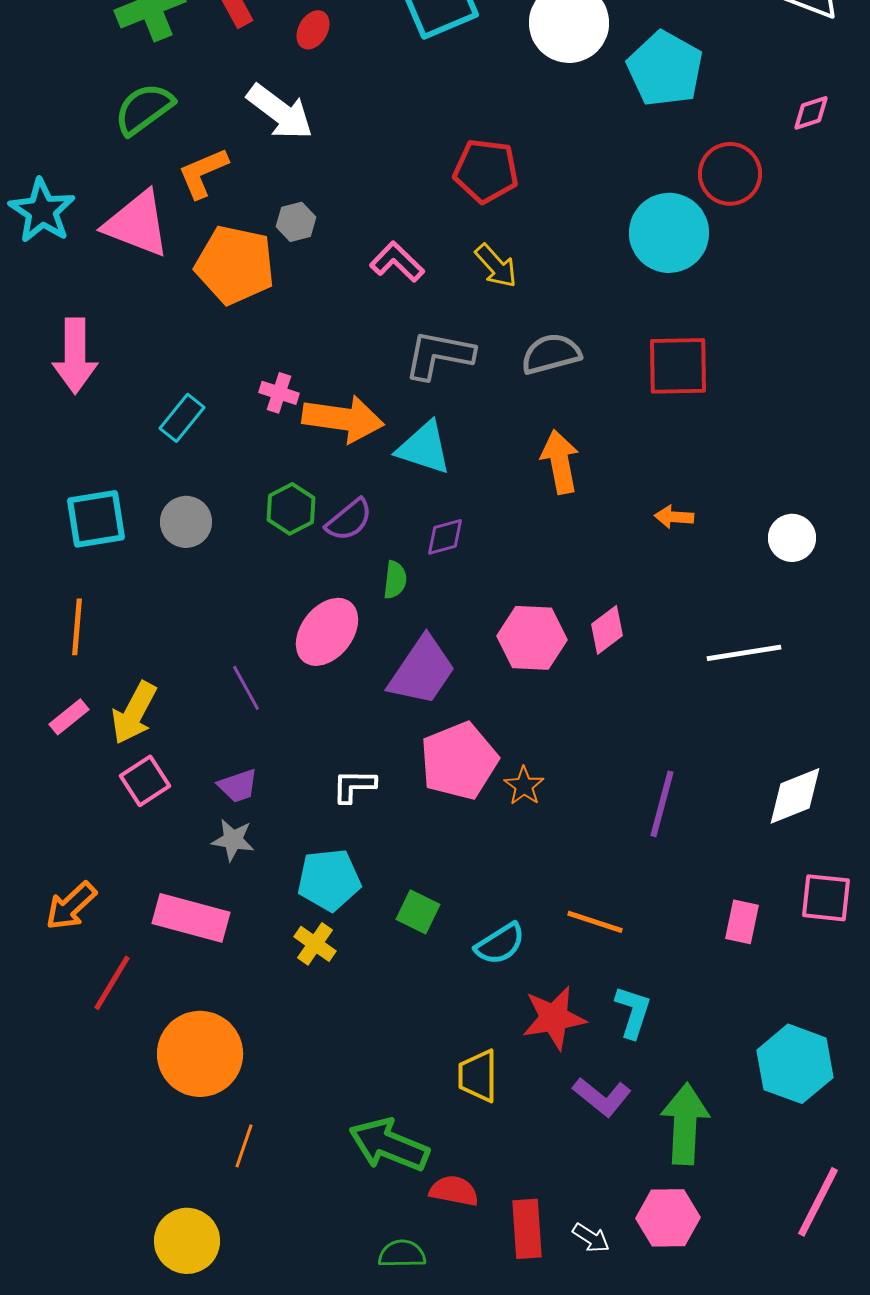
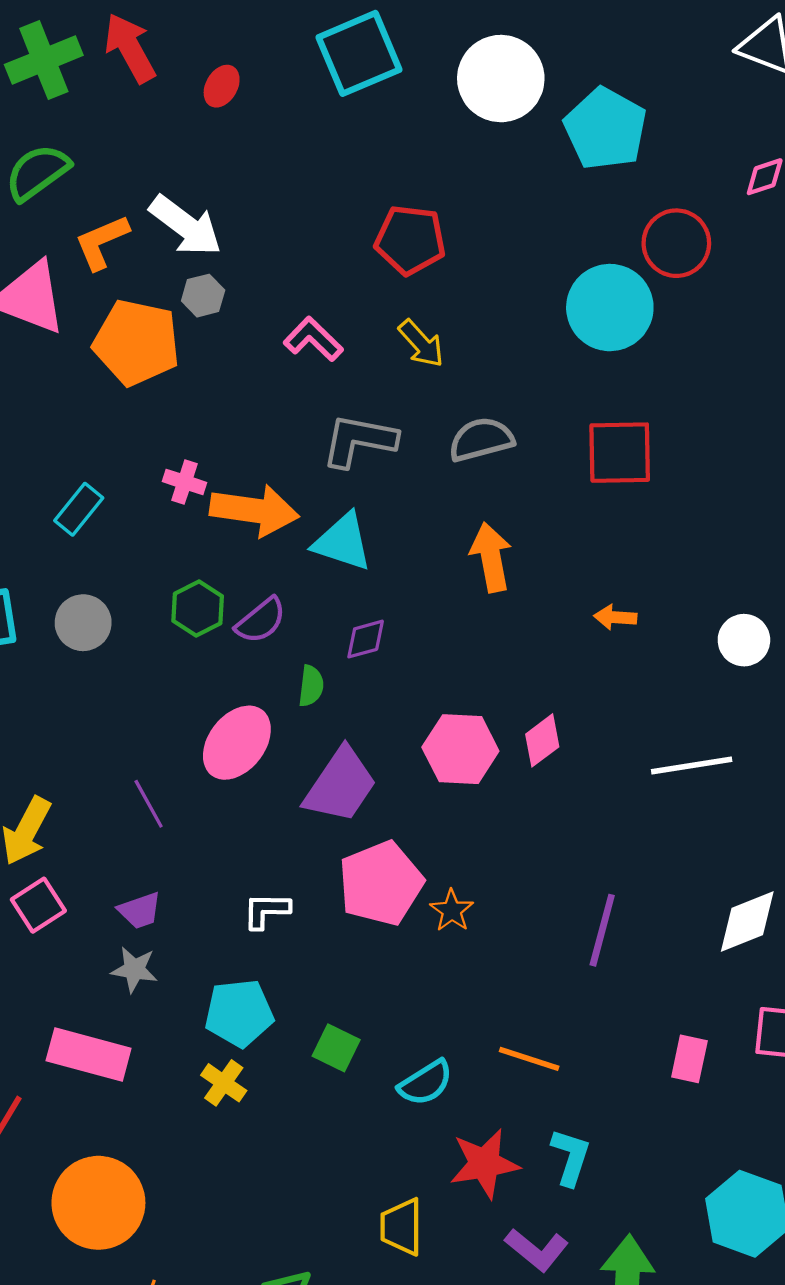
white arrow: (280, 112) -> (186, 226), moved

